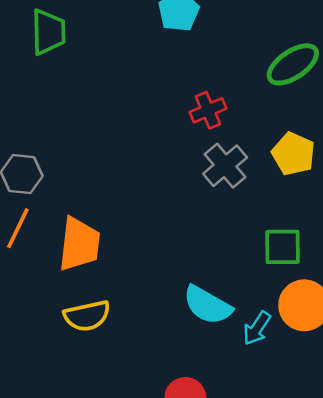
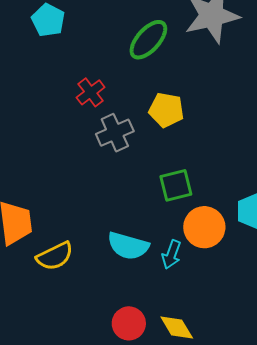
gray cross: (225, 166) -> (115, 133), turned 30
yellow semicircle: (87, 316) -> (55, 256), moved

